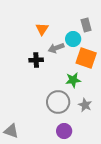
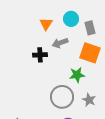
gray rectangle: (86, 25) -> (90, 28), moved
cyan circle: (73, 39) -> (71, 19), moved

